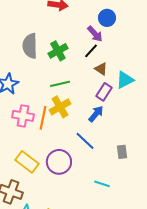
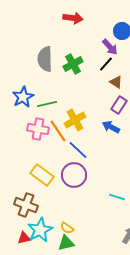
green line: (60, 84) -> (47, 104), moved
blue arrow: (96, 114) -> (111, 127), turned -102
orange line: (43, 118) -> (58, 131), turned -45
blue line: (85, 141) -> (78, 150), moved

